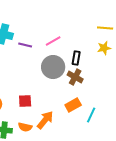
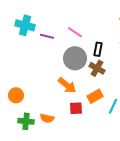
pink line: (53, 41) -> (75, 32), turned 63
red square: (25, 101) -> (76, 108), moved
orange arrow: (45, 120) -> (67, 85), moved, turned 90

